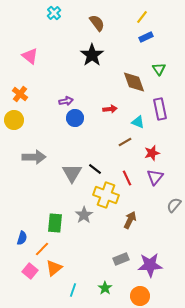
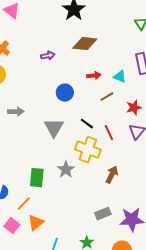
brown diamond: (134, 82) -> (85, 44), moved, turned -65
red arrow: (110, 109) -> (94, 76), moved
blue circle: (75, 118) -> (65, 93), moved
gray arrow: (34, 157) -> (16, 112), size x0.7
black line: (95, 169) -> (87, 124), moved

